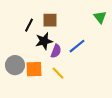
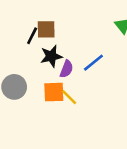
brown square: (50, 20) -> (46, 29), moved
orange square: (34, 69) -> (54, 92), moved

